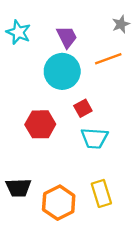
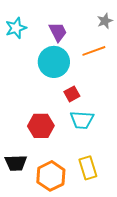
cyan star: (18, 32) -> (16, 28), turned 30
red hexagon: (40, 124) -> (41, 126), moved

